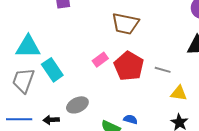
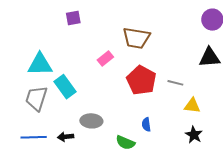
pink rectangle: (100, 60) -> (105, 59), moved
gray ellipse: (77, 105) -> (91, 121), turned 30
blue semicircle: (130, 119) -> (146, 125), moved, turned -112

